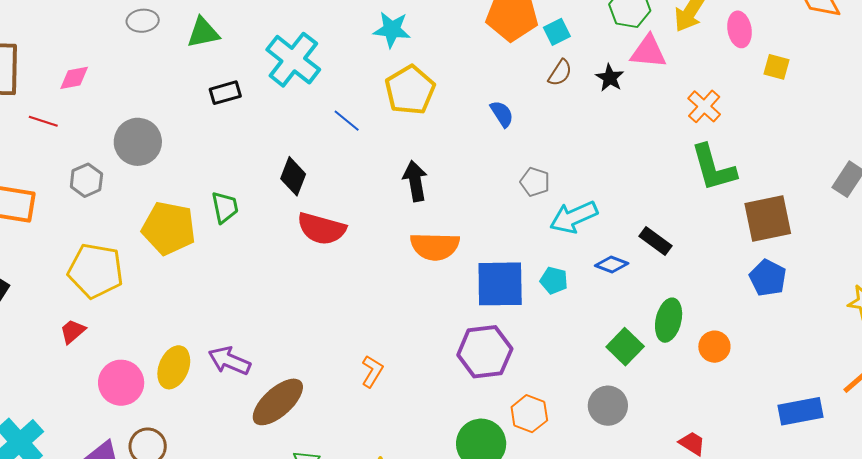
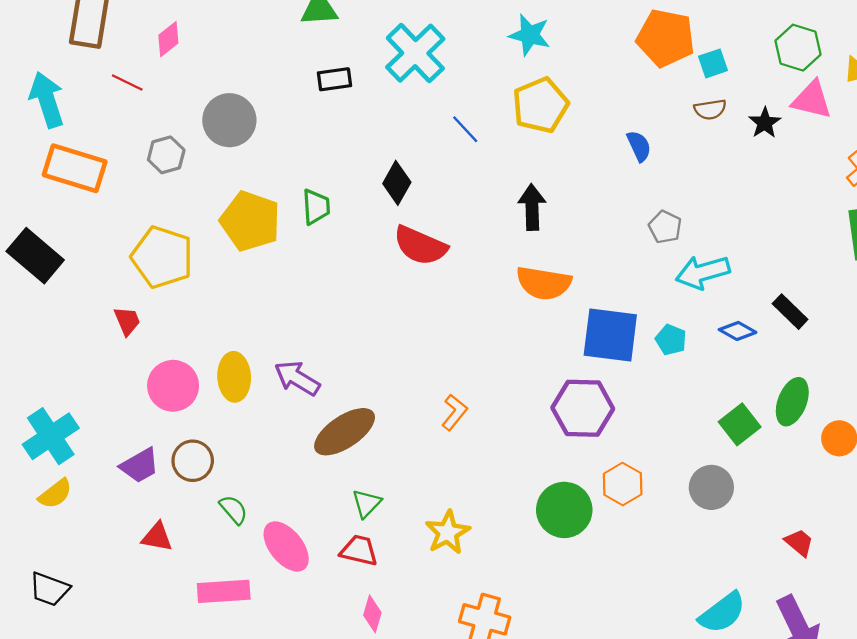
brown semicircle: (560, 73) -> (710, 109), turned 40
pink diamond: (74, 78) -> (168, 39), turned -36
red trapezoid: (73, 331) -> (127, 321), turned 100
yellow ellipse: (174, 367) -> (234, 377), turned -33

